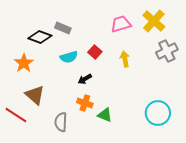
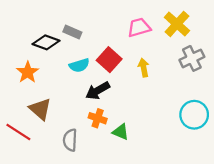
red square: (95, 52) -> (109, 60), size x1.5
black arrow: (85, 79) -> (98, 91), size x1.5
cyan circle: (158, 113) -> (194, 115), moved

